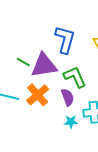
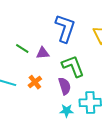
purple triangle: (44, 65) -> (43, 53), size x0.5
orange cross: (38, 95) -> (35, 82), size x0.6

